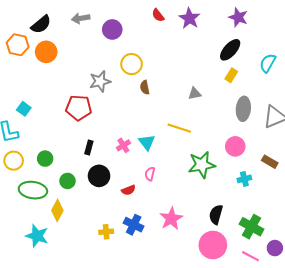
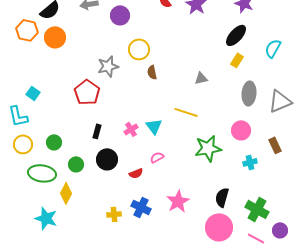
red pentagon: (79, 108) -> (87, 92), turned 30
brown rectangle: (270, 162) -> (275, 145), turned 35
pink semicircle: (150, 174) -> (157, 157), turned 48

